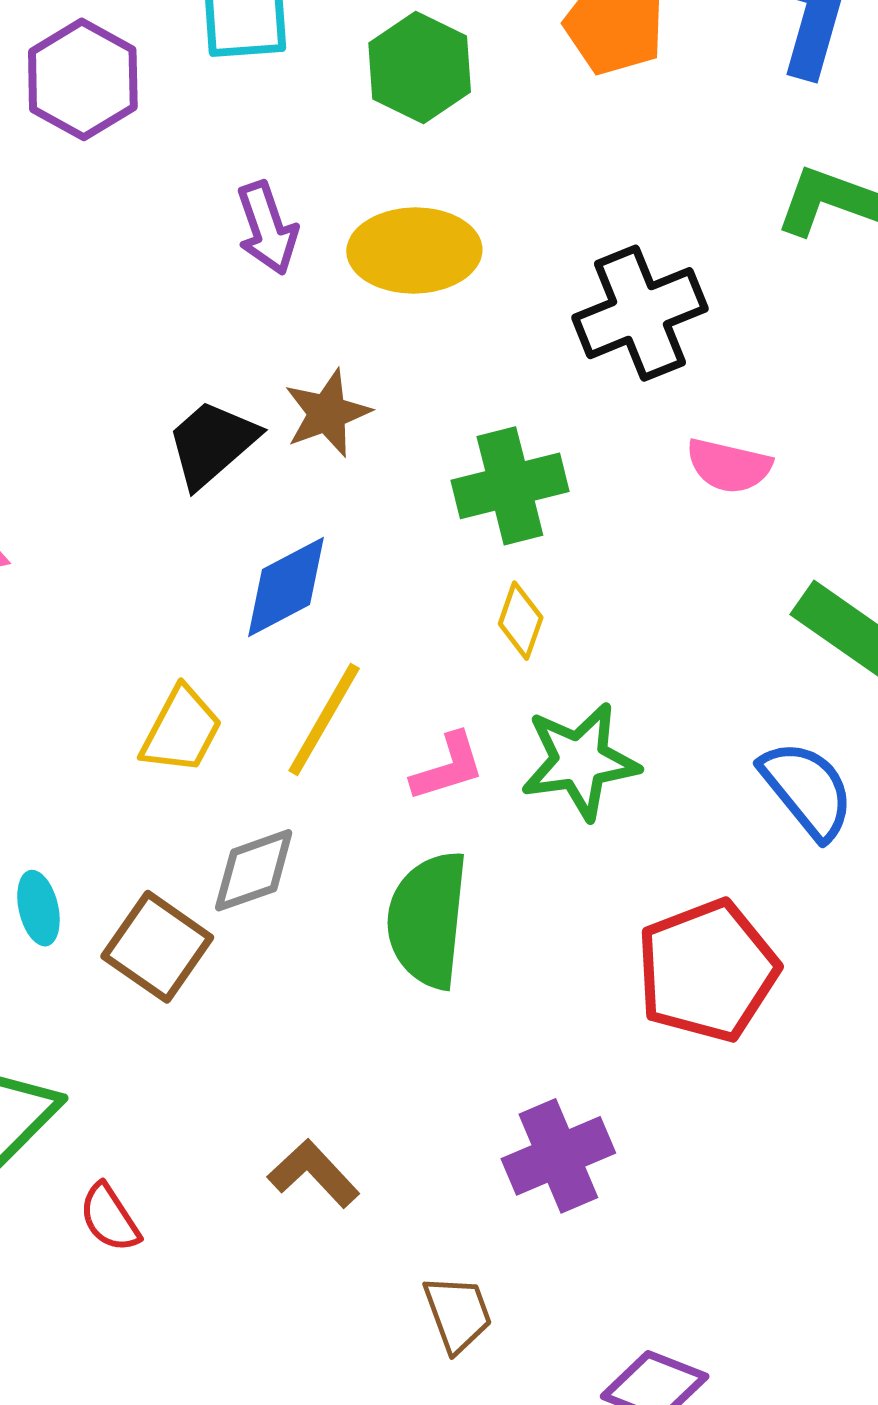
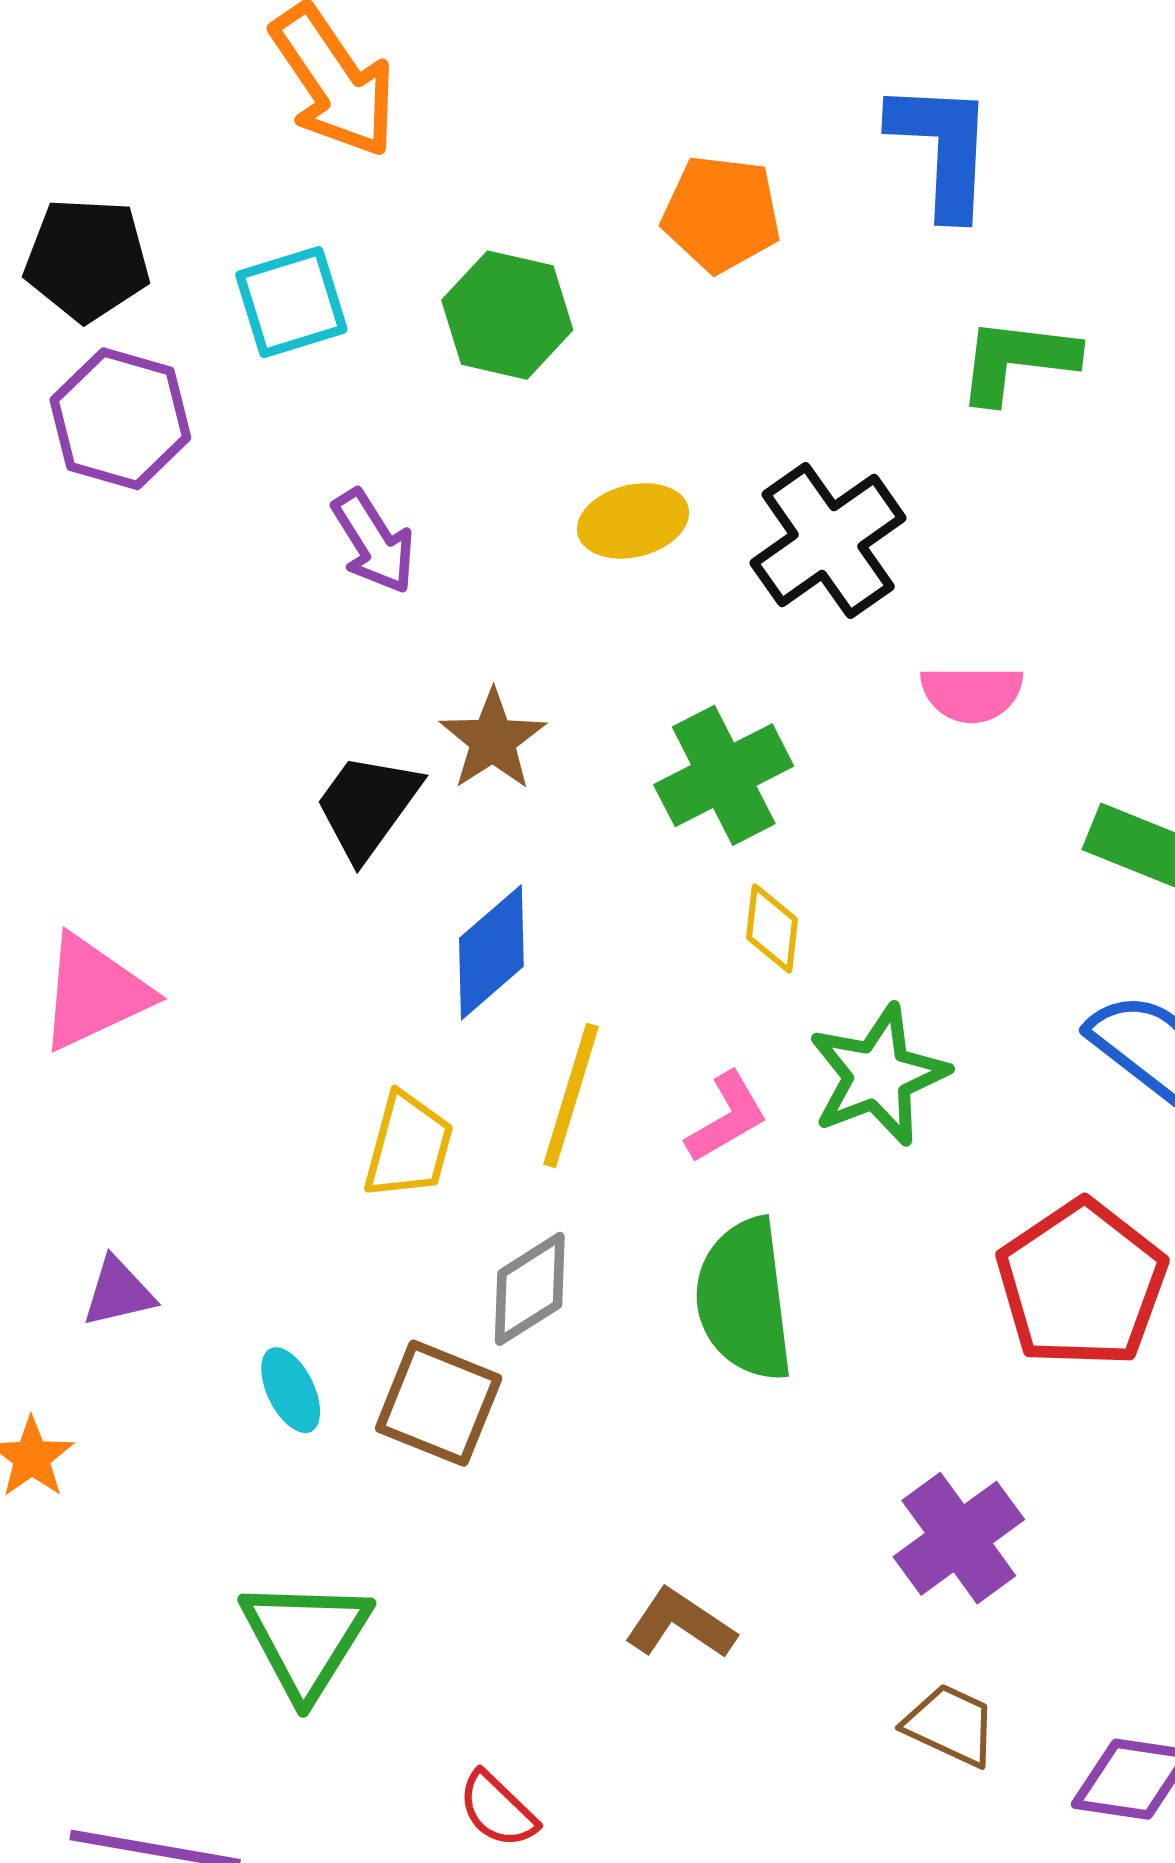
yellow ellipse: (414, 251) -> (633, 521), moved, size x0.7
red semicircle: (110, 1218) -> (497, 1810), moved
brown trapezoid: (458, 1314) -> (950, 1725), moved, turned -32

